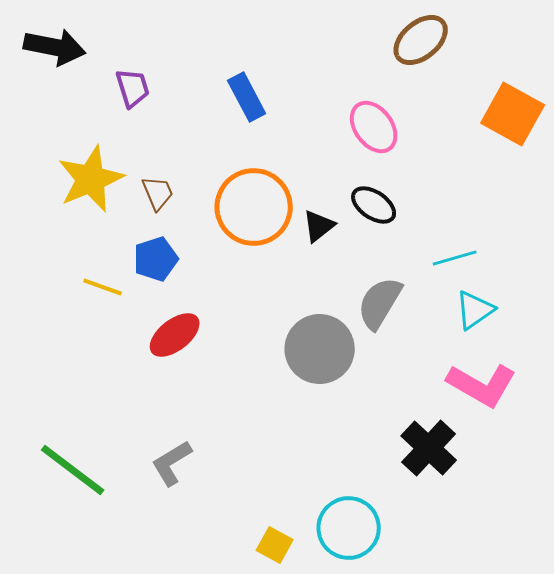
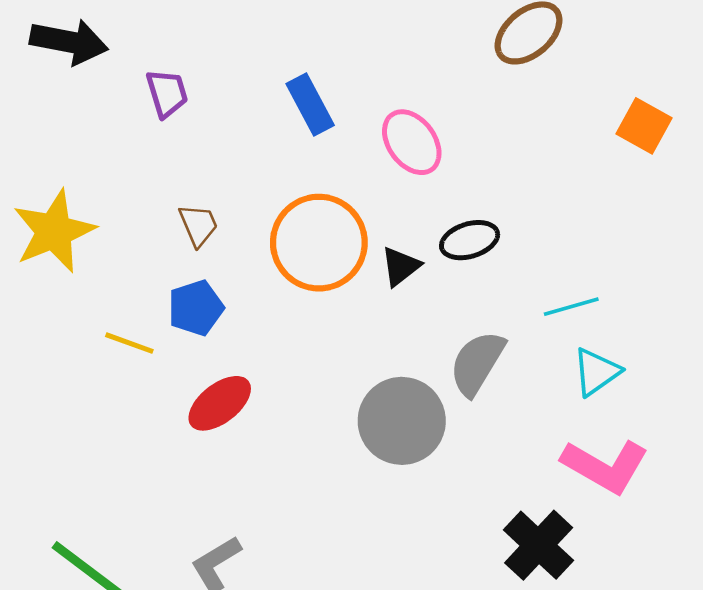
orange square: (513, 114) -> (644, 126), size x0.7
pink ellipse: (374, 127) -> (412, 142), moved
yellow star: (91, 179) -> (54, 231), moved
black ellipse: (374, 205) -> (470, 240), turned -51

